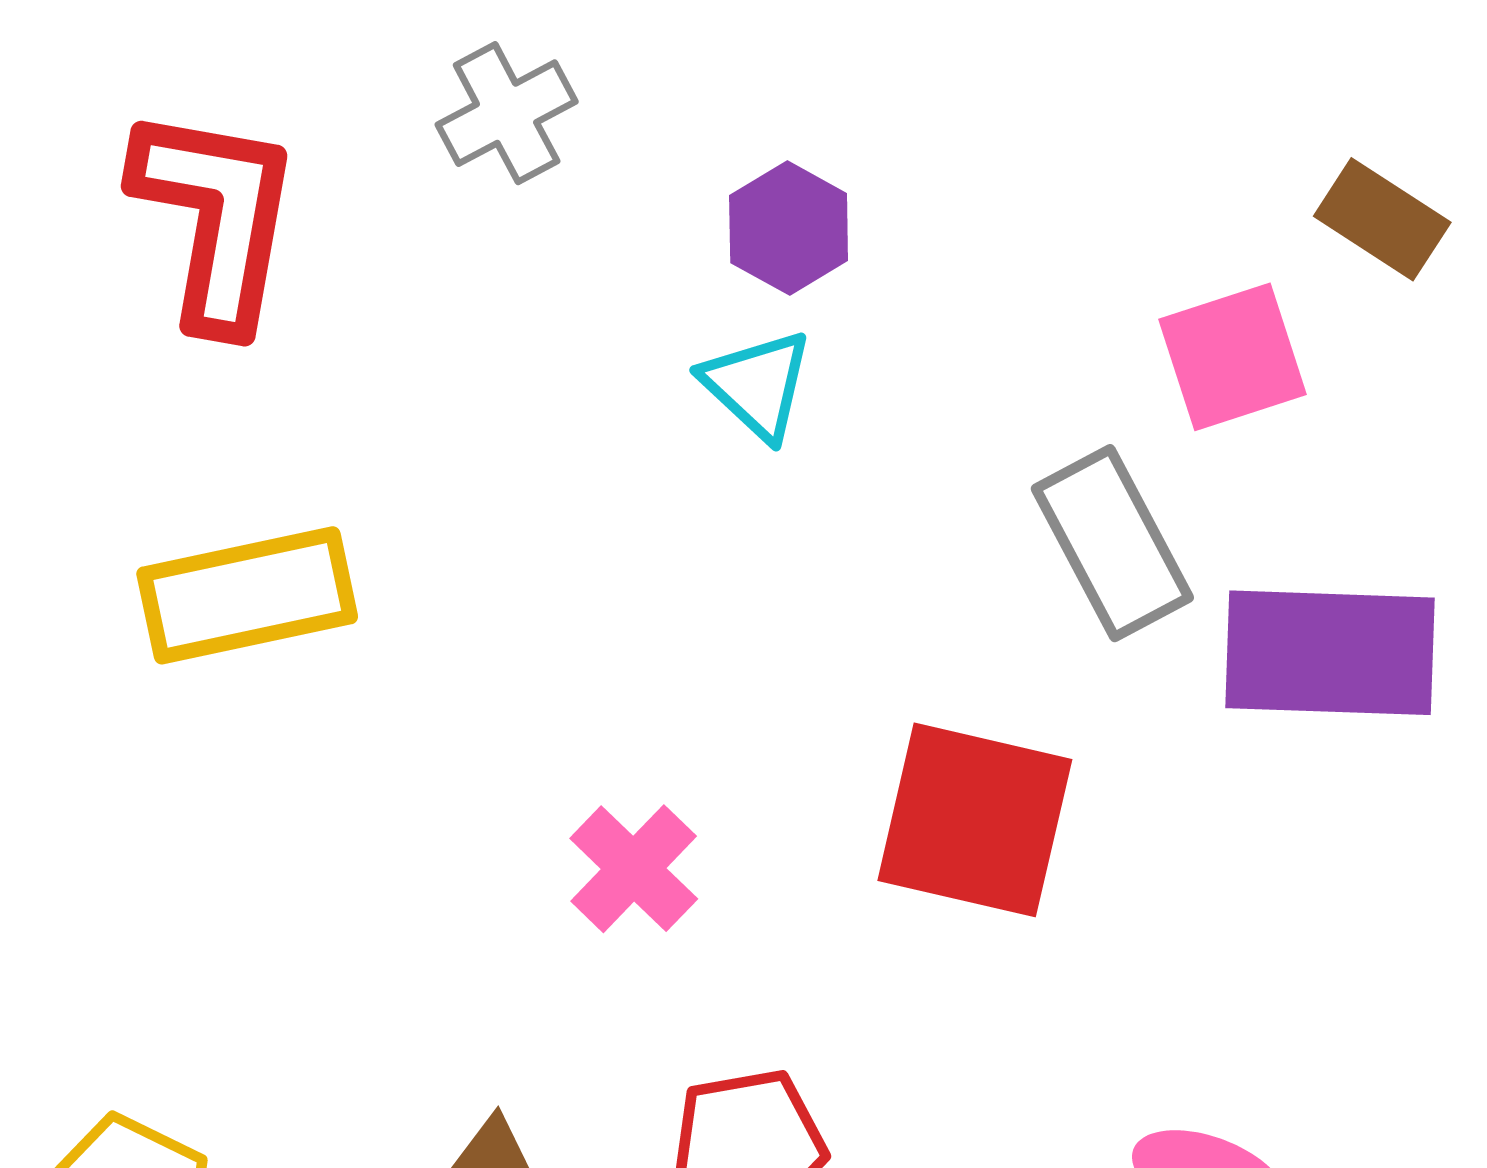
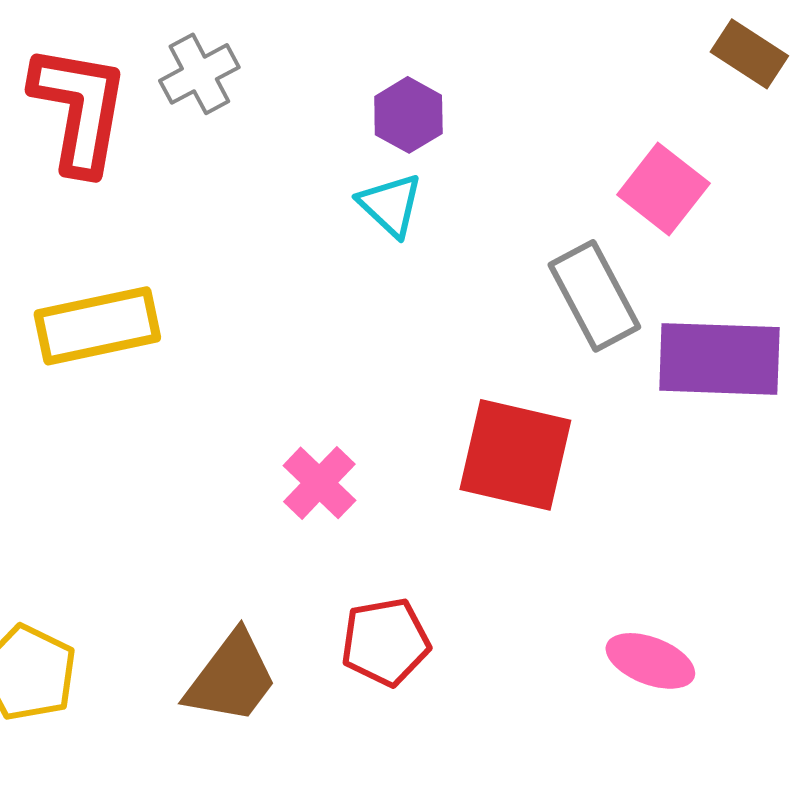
gray cross: (507, 113) -> (199, 74), moved
brown rectangle: (1382, 219) -> (749, 54), moved
pink square: (1232, 357) -> (663, 189), turned -34

